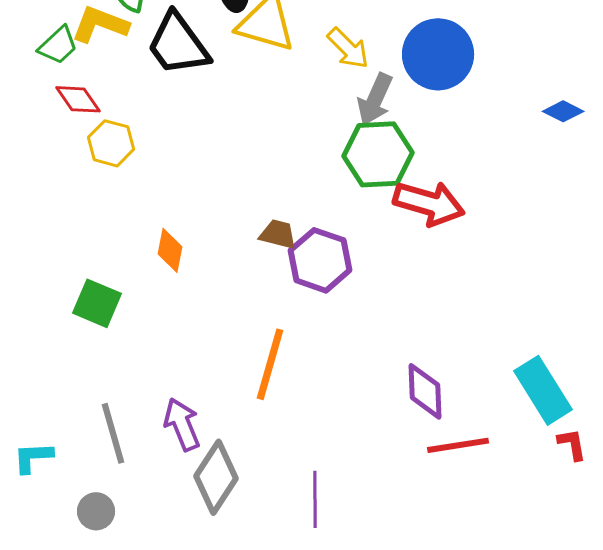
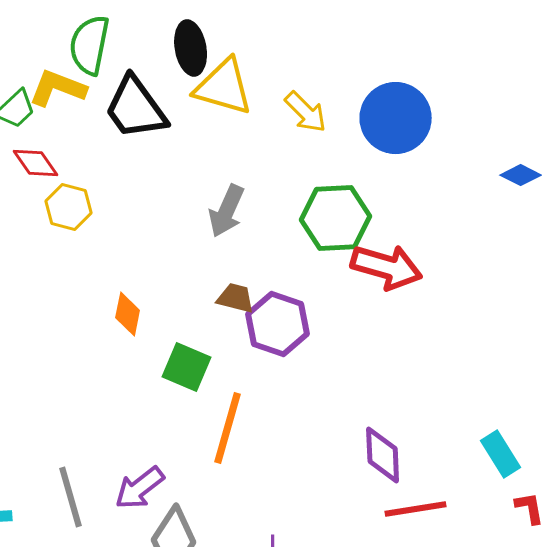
gray arrow: (375, 99) -> (227, 211), moved
green square: (97, 303) -> (187, 367), moved
cyan rectangle: (543, 390) -> (501, 454), size x0.7
purple arrow: (182, 424) -> (140, 488), turned -106

